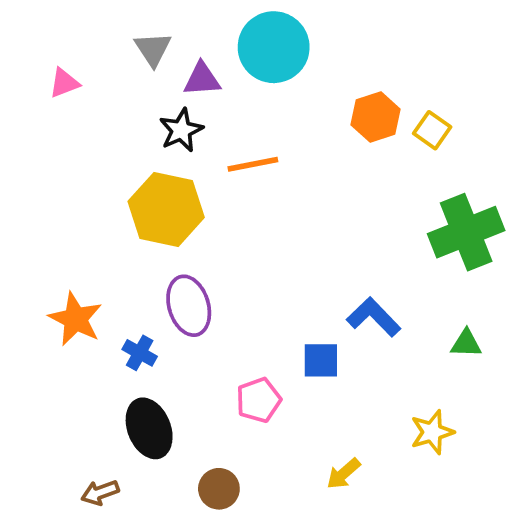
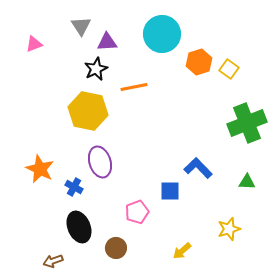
cyan circle: (274, 47) -> (162, 34), moved
brown circle: (219, 489) -> (116, 248), moved

